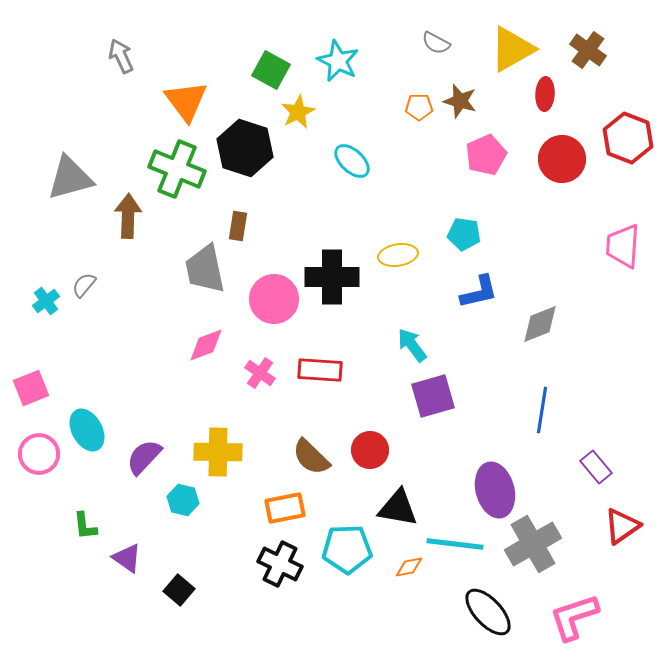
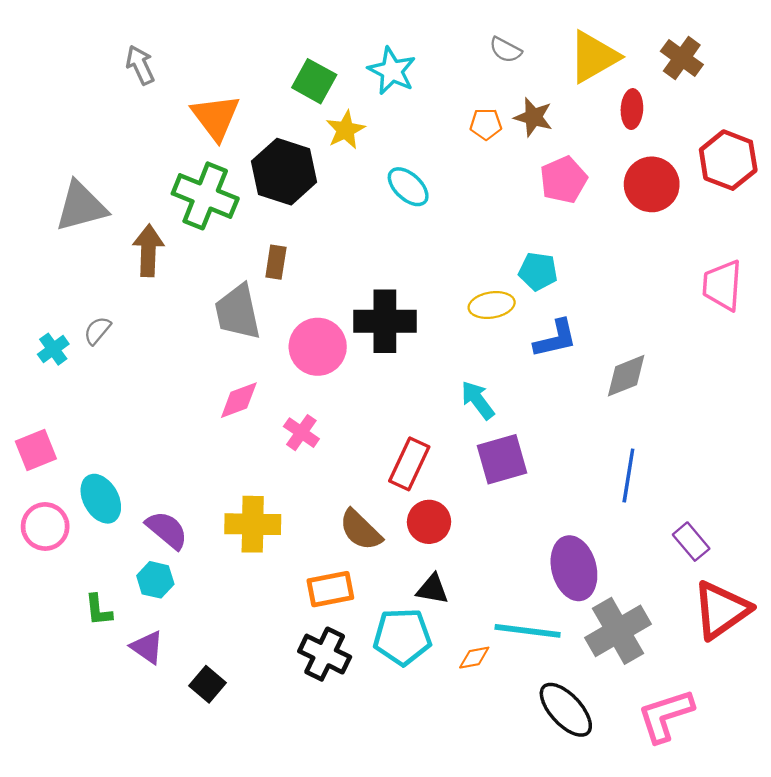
yellow ellipse: (398, 255) -> (492, 305), moved
red rectangle: (320, 370) -> (409, 464), moved, turned -69
purple semicircle: (144, 457) -> (167, 530), turned 87
cyan hexagon: (183, 500) -> (155, 580), moved
black triangle: (398, 508) -> (432, 589), moved, size x0.7
red triangle: (622, 526) -> (721, 610), size x1.4

